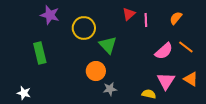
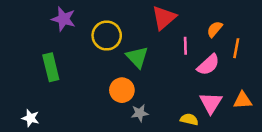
red triangle: (129, 14) -> (164, 18), size x1.5
orange semicircle: (176, 18) -> (215, 29), moved
pink line: (146, 20) -> (185, 46), moved
orange line: (186, 47) -> (236, 48), moved, turned 63
orange triangle: (191, 79) -> (243, 100), turned -35

